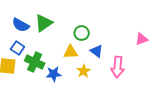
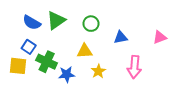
green circle: (82, 33) -> (91, 24), moved
blue triangle: (97, 51) -> (121, 37), moved, turned -48

